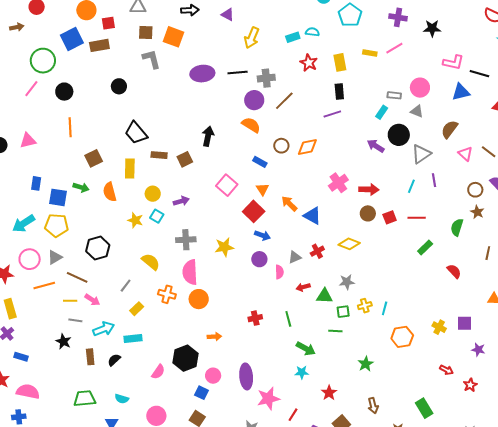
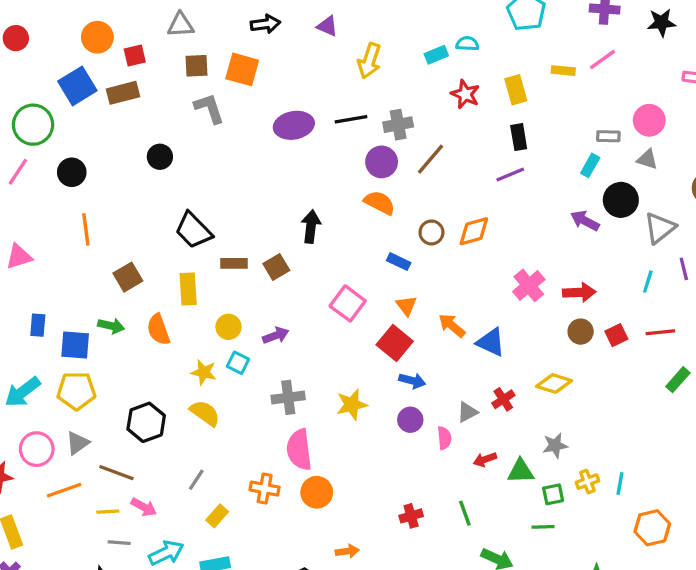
yellow semicircle: (151, 262) -> (205, 413), moved

